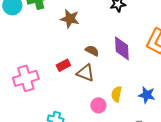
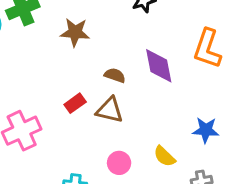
yellow semicircle: (116, 94) -> (164, 156), moved, turned -49
pink circle: (98, 105) -> (119, 163), moved

